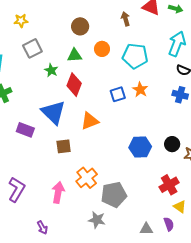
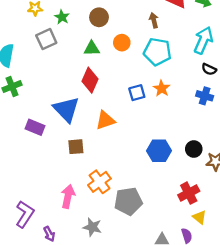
brown arrow: (126, 19) -> (154, 20), moved
green star: (51, 70) -> (62, 17), moved
purple L-shape: (16, 189) -> (25, 214), moved
gray star: (97, 220) -> (92, 227), moved

